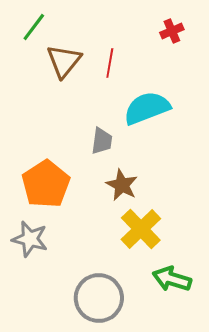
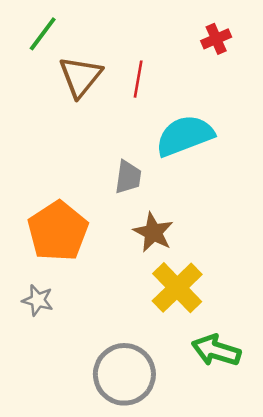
gray star: (30, 239) -> (38, 300), size x0.7

